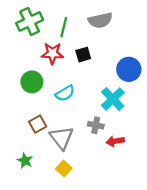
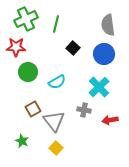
gray semicircle: (100, 20) -> (108, 25), moved, turned 95
red star: (52, 53) -> (16, 47), moved
black square: (83, 55) -> (73, 48), turned -32
blue circle: (129, 69) -> (104, 54), moved
red arrow: (115, 141) -> (110, 120), moved

